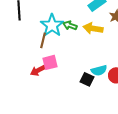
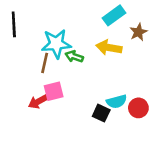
cyan star: (52, 25) -> (56, 44), turned 30
green arrow: (70, 25) -> (74, 57), moved

